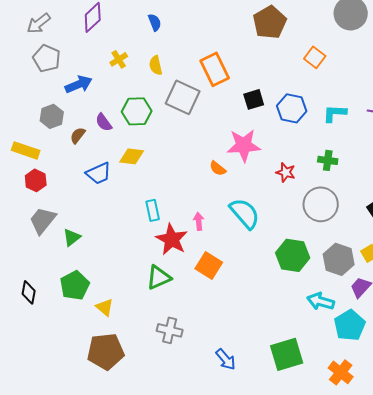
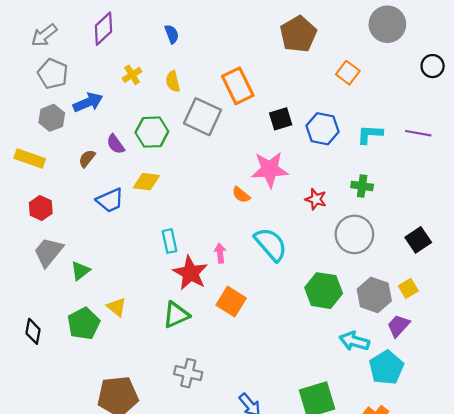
gray hexagon: (52, 116) -> (52, 118), moved
yellow rectangle: (26, 150) -> (30, 158), moved
yellow triangle: (105, 307) -> (117, 307), moved

